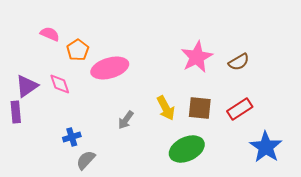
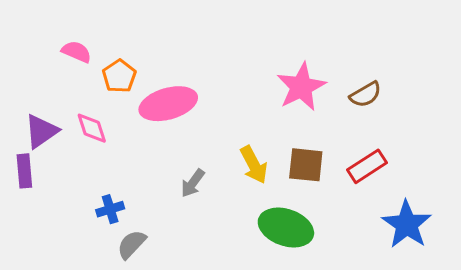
green ellipse: (187, 149) -> (286, 228), turned 44

